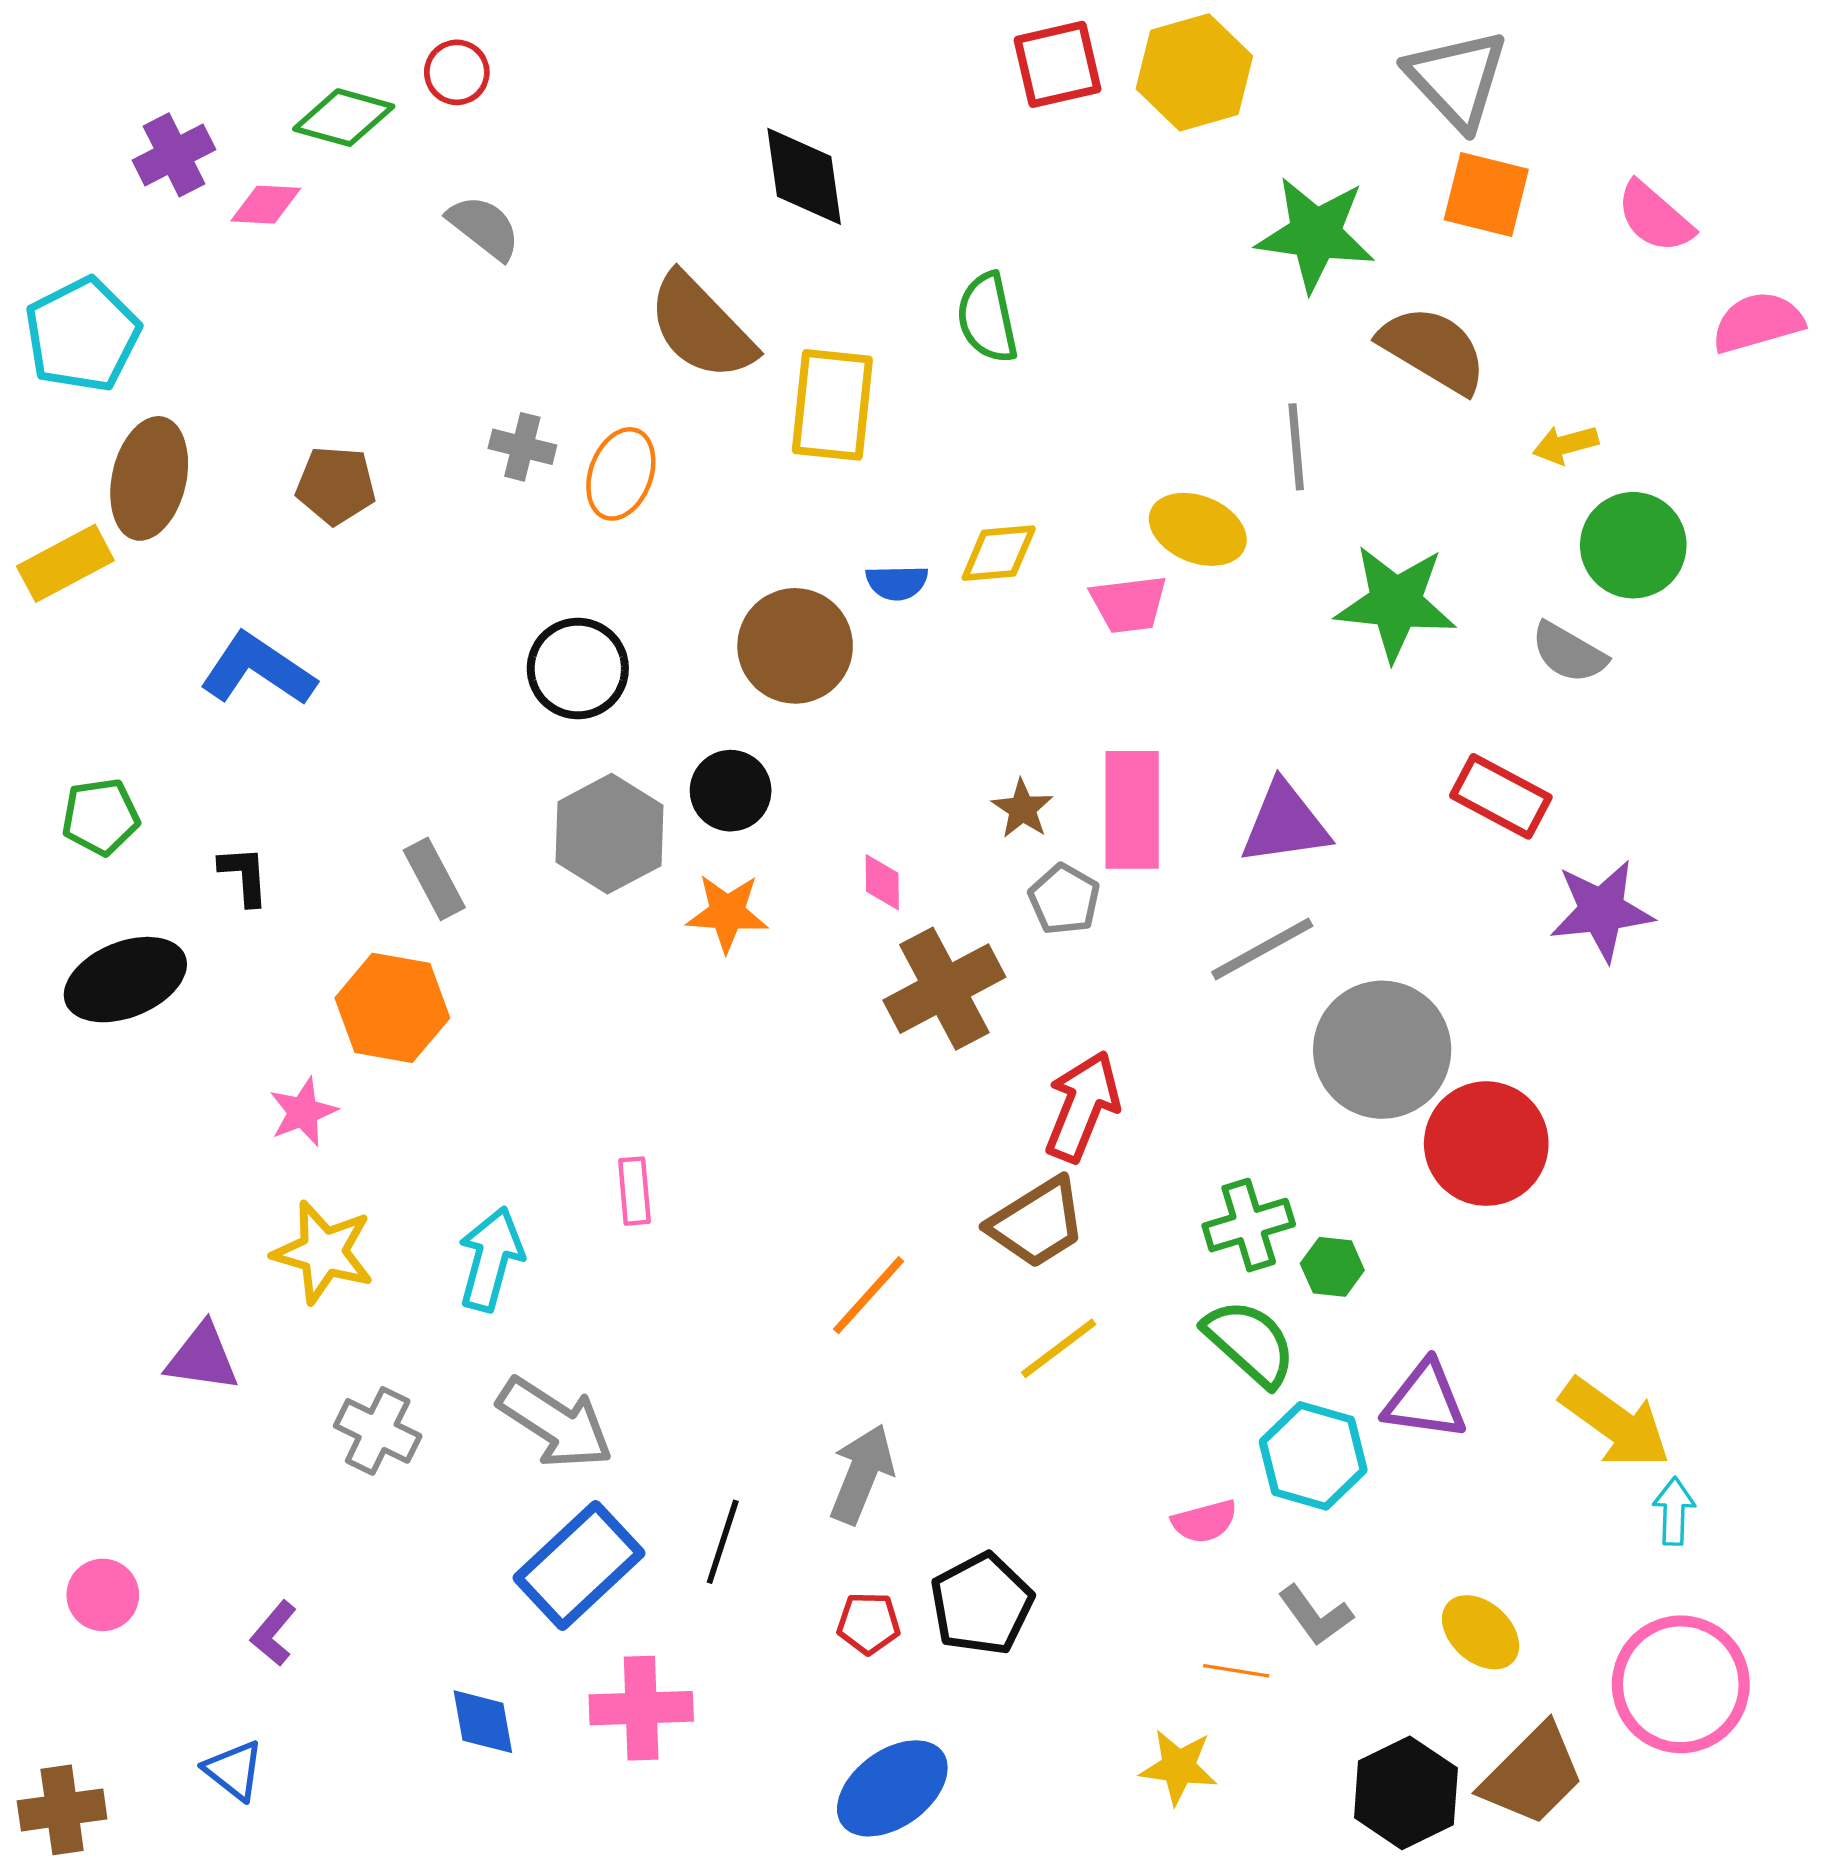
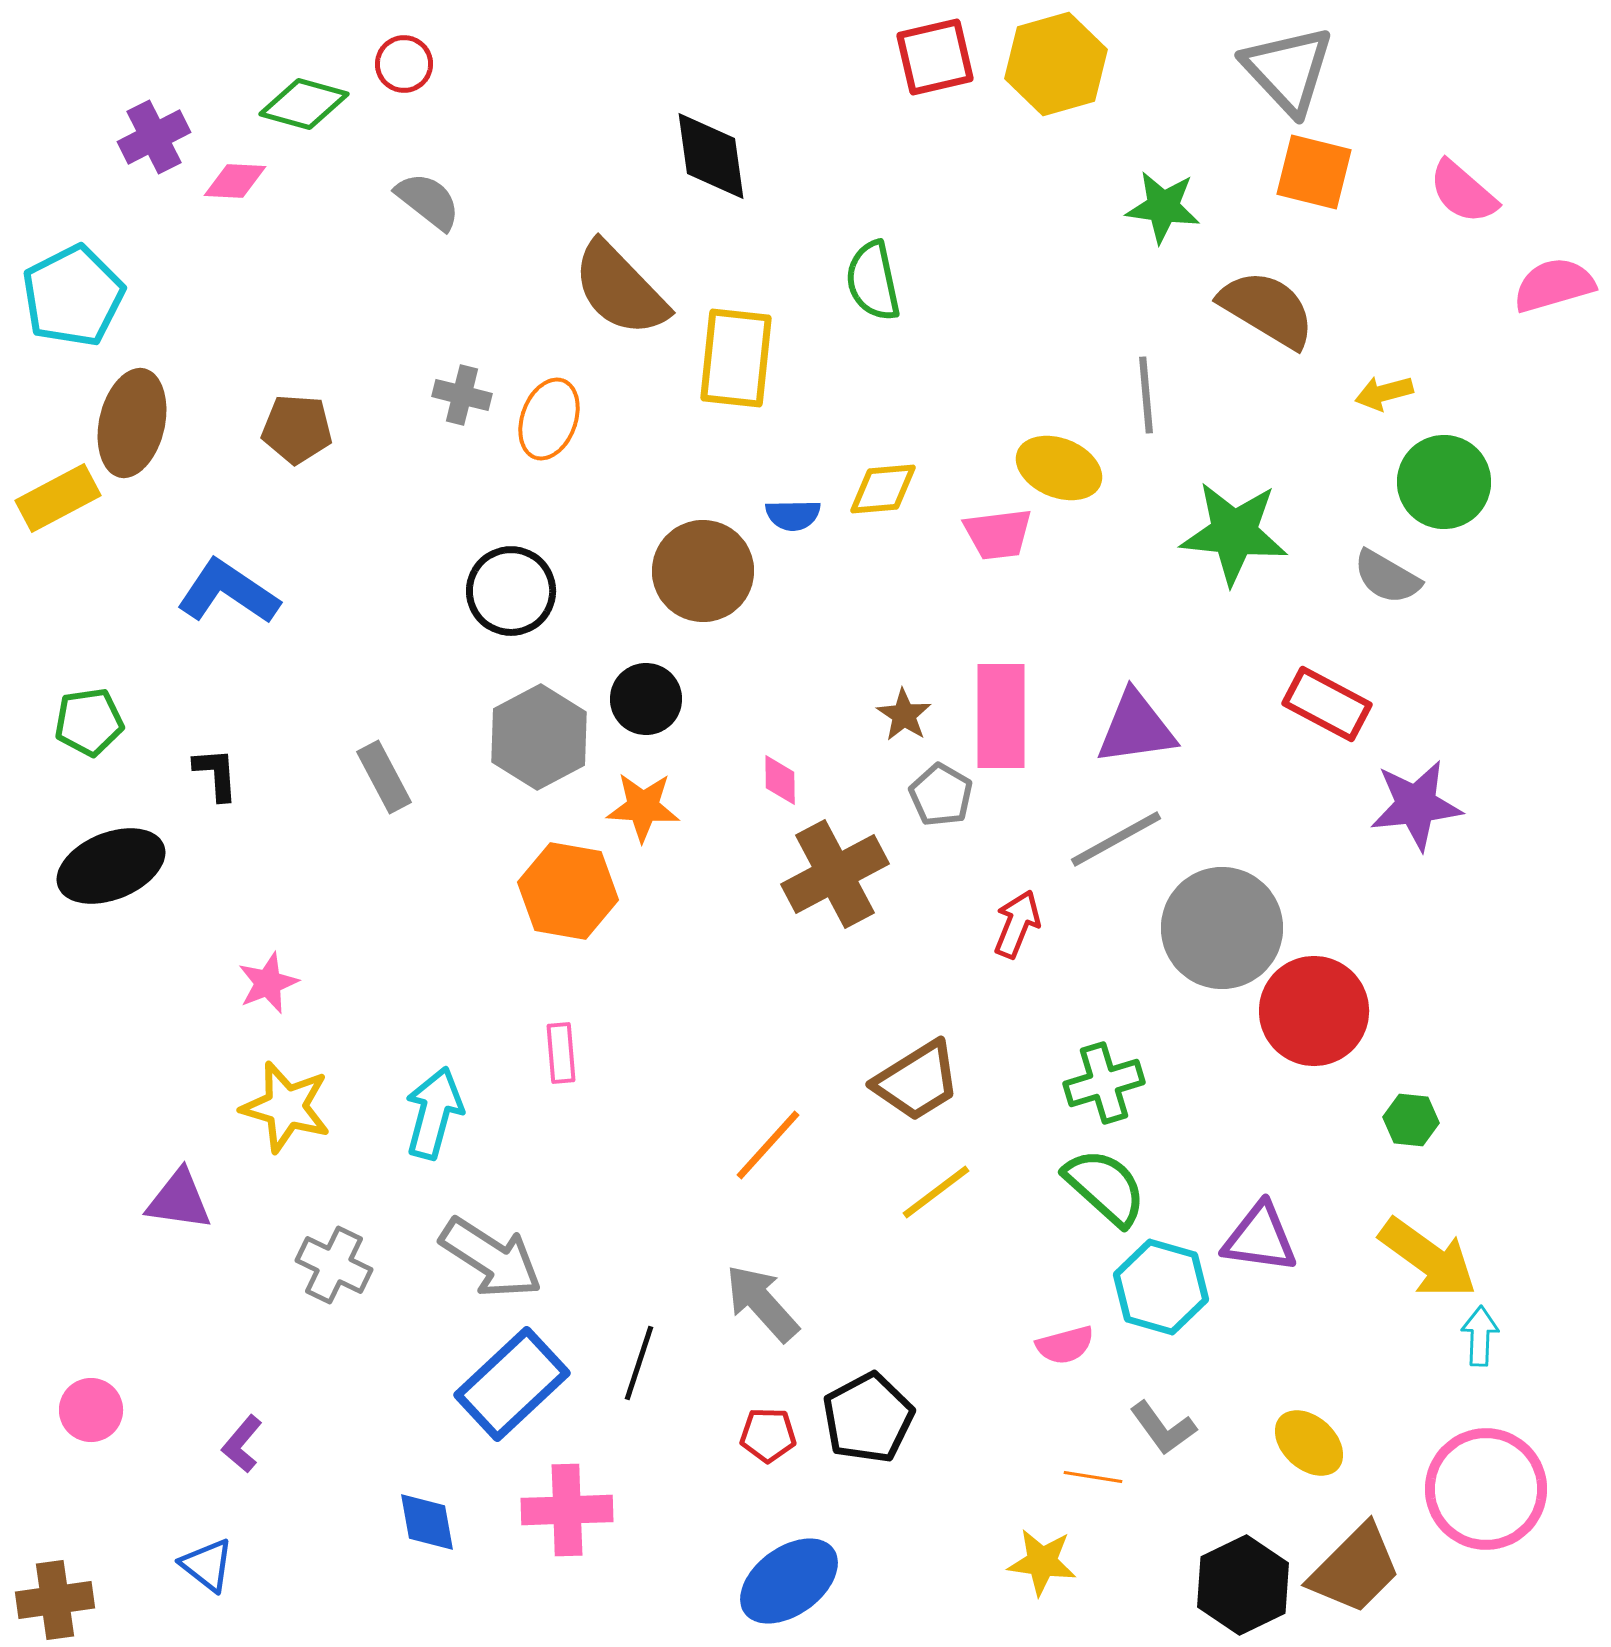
green star: (1315, 234) -> (1163, 207), size x0.7
orange hexagon: (392, 1008) -> (568, 891), moved
red arrow: (1082, 1106) -> (1017, 924), moved, size x0.7
green hexagon: (1332, 1267) -> (1411, 1120), moved
gray arrow: (862, 1474) -> (762, 1303), turned -64

